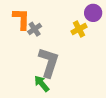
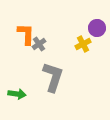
green arrow: (42, 84) -> (17, 94), moved, turned 138

